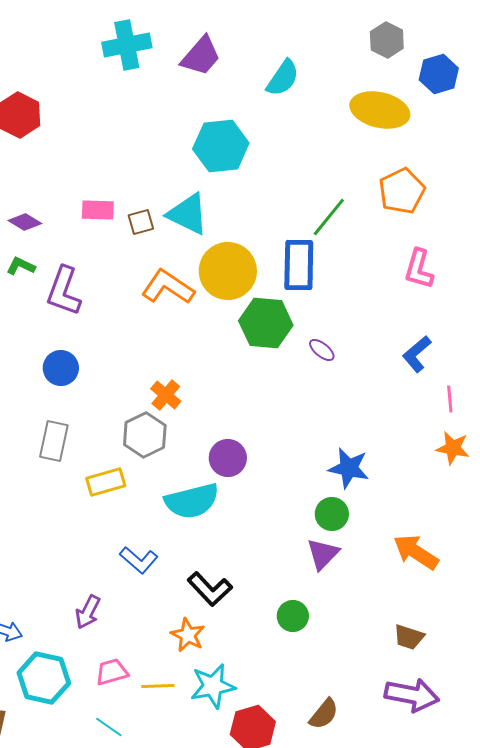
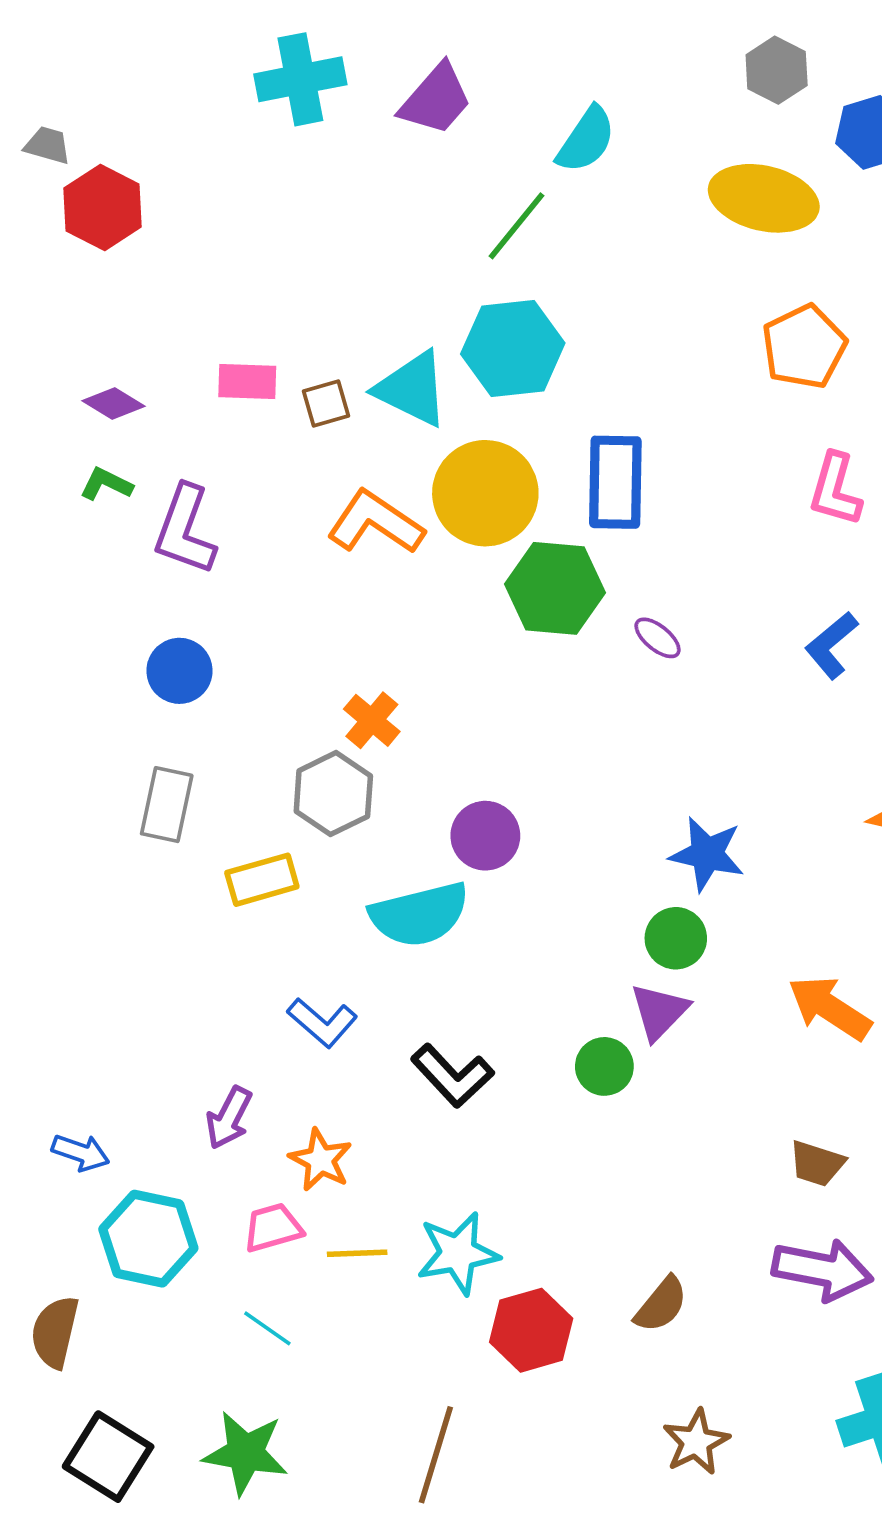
cyan hexagon: (221, 146) -> (513, 349), moved
green line: (329, 217) -> (516, 226), moved
green circle: (293, 616) -> (604, 1066), moved
orange star: (188, 635) -> (321, 1160), moved

